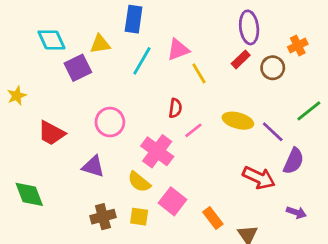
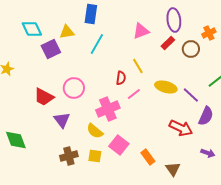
pink triangle: (178, 50) -> (141, 31), moved
yellow line: (199, 73) -> (138, 66), moved
red trapezoid: (51, 133) -> (44, 97), moved
pink cross: (157, 151) -> (108, 109), turned 30
purple triangle: (93, 167) -> (62, 120), turned 36

